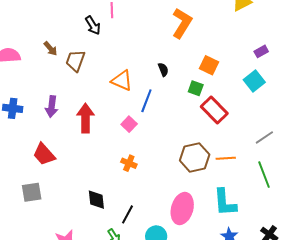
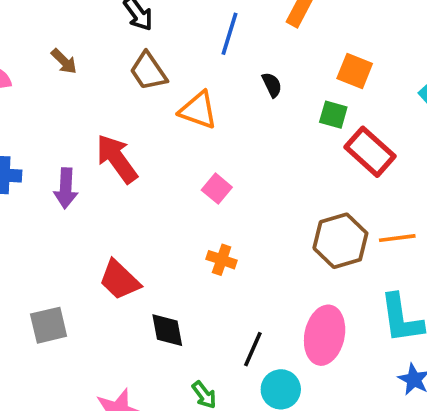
brown trapezoid: (75, 61) -> (148, 71), moved, turned -50
blue line: (146, 101) -> (230, 34), moved
purple arrow: (52, 107) -> (66, 188), moved
red arrow: (86, 118) -> (117, 159), moved, turned -32
red trapezoid: (44, 154) -> (119, 280), moved
black line: (128, 214) -> (253, 349), moved

